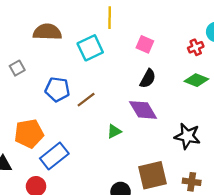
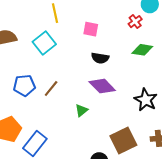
black semicircle: (148, 79) -> (100, 58), turned 84
black star: (187, 136) -> (146, 100), turned 30

